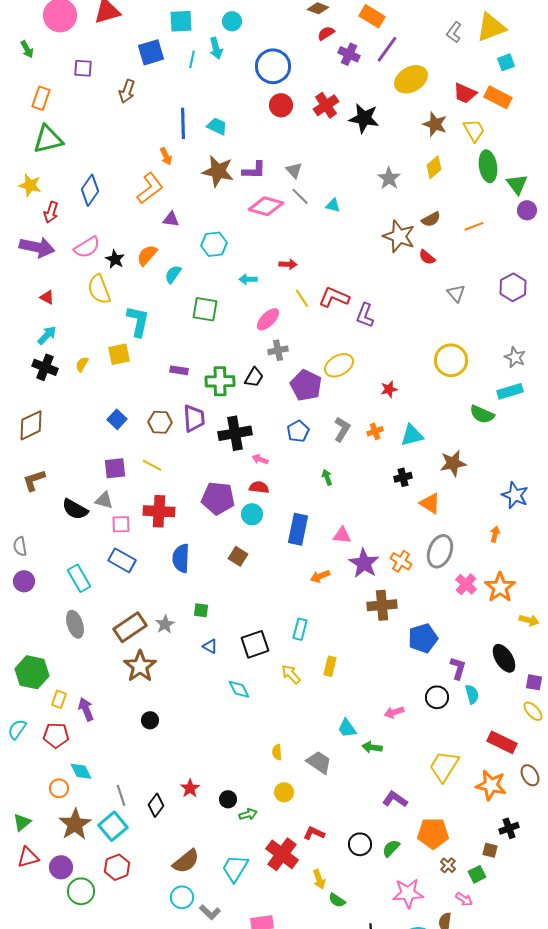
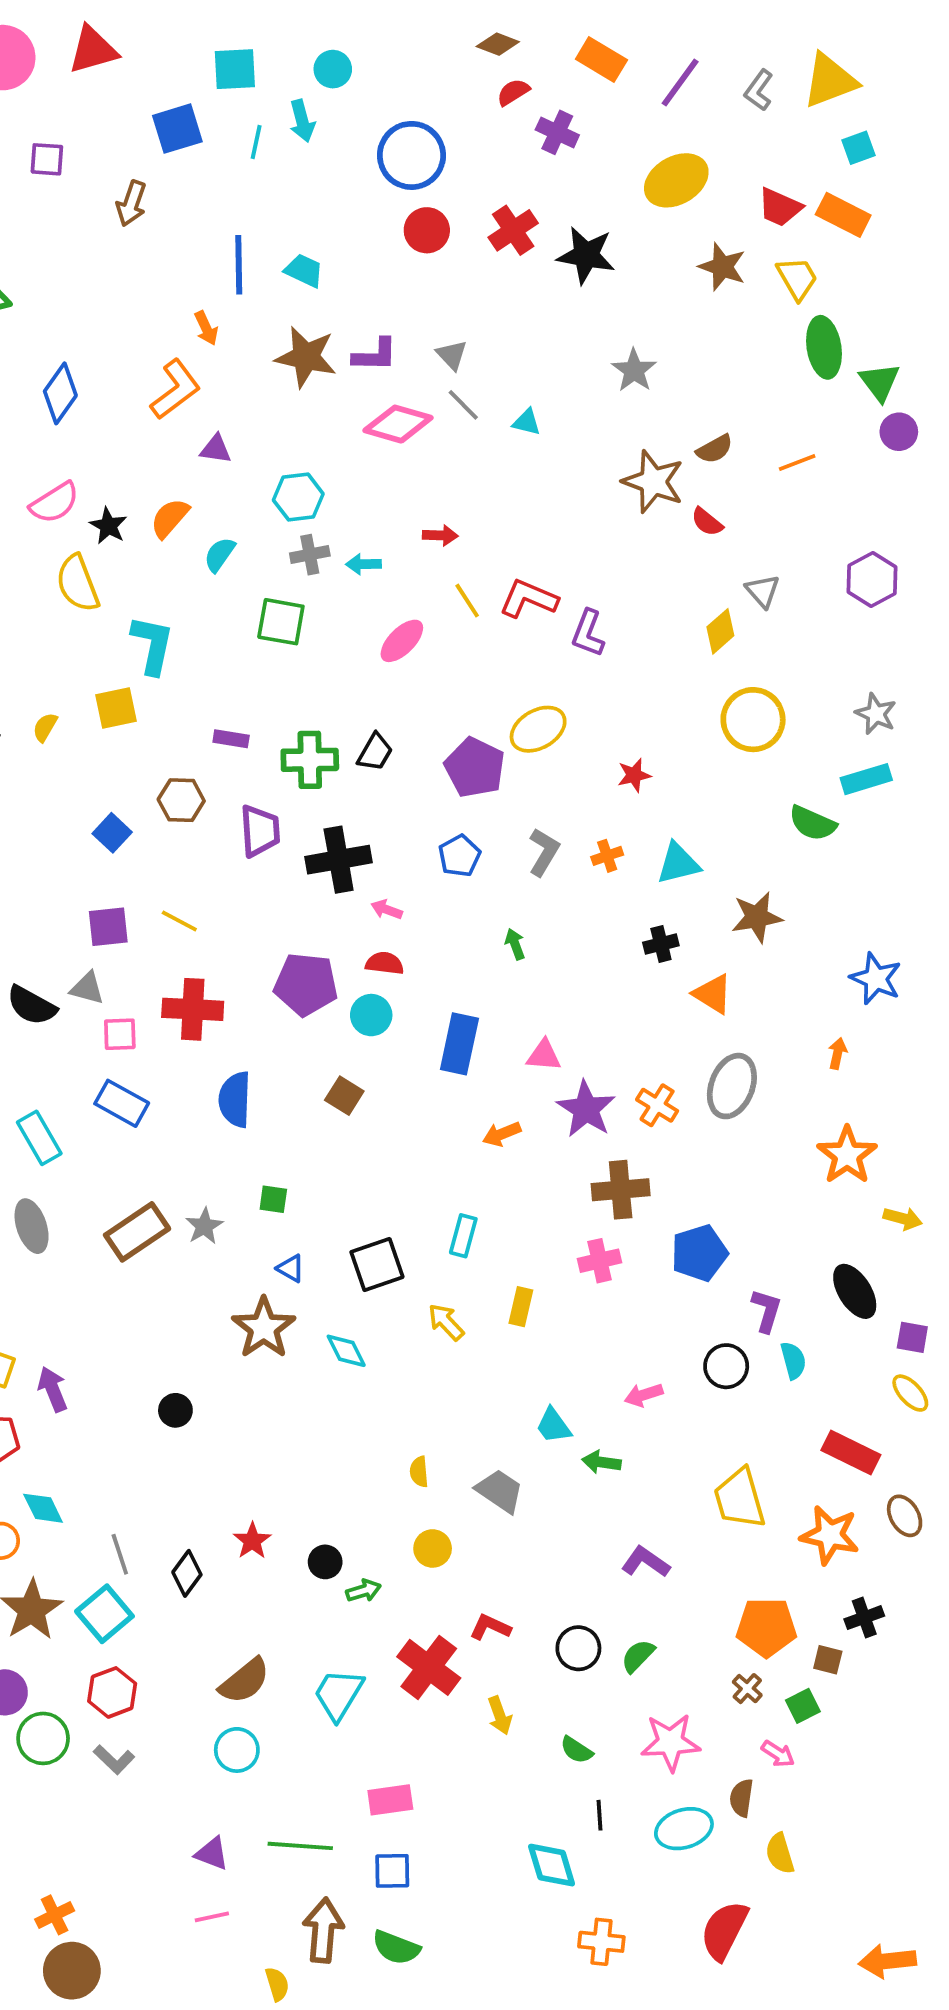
purple line: (387, 49) -> (680, 83), moved
yellow diamond: (434, 167) -> (720, 631), moved
gray cross: (278, 350) -> (310, 555), moved
brown hexagon: (160, 422) -> (181, 800), moved
pink cross: (466, 584) -> (600, 1261), moved, turned 35
brown star: (140, 666) -> (264, 1328), moved
yellow trapezoid: (444, 766) -> (740, 1499), turned -48
orange pentagon: (433, 833) -> (766, 1627), moved
green semicircle: (337, 900) -> (576, 1750), moved
gray L-shape: (210, 912) -> (114, 1760), moved

